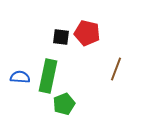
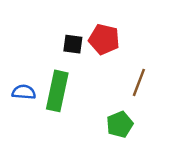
green pentagon: (64, 104) -> (120, 124), moved

